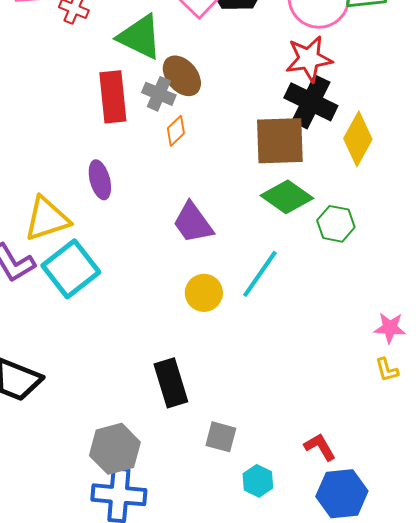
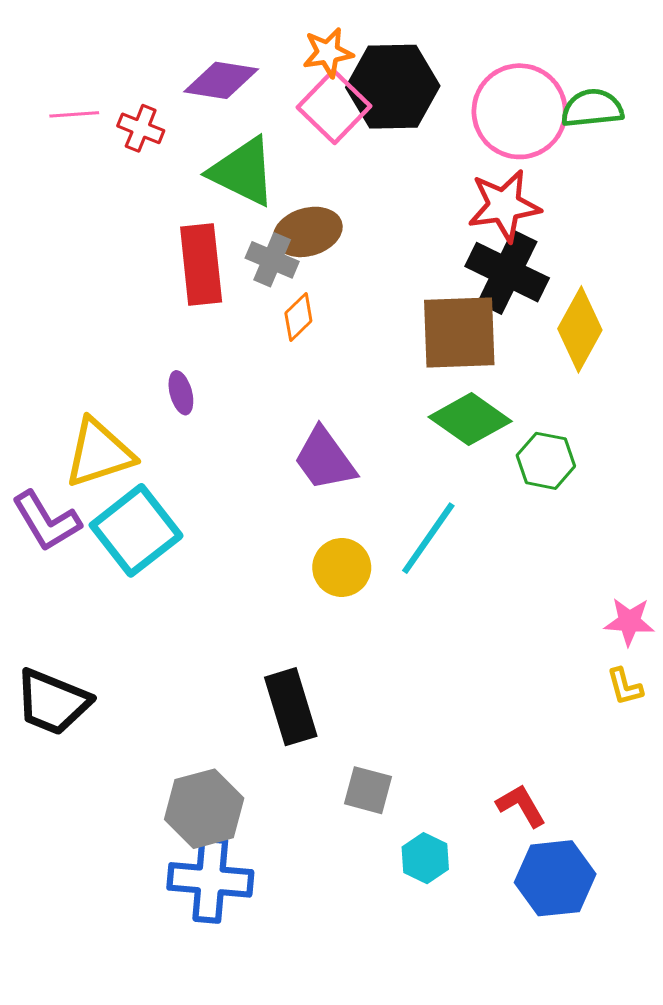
brown ellipse: (182, 76) -> (308, 232), turned -66
purple ellipse: (100, 180) -> (181, 393), size x0.7

